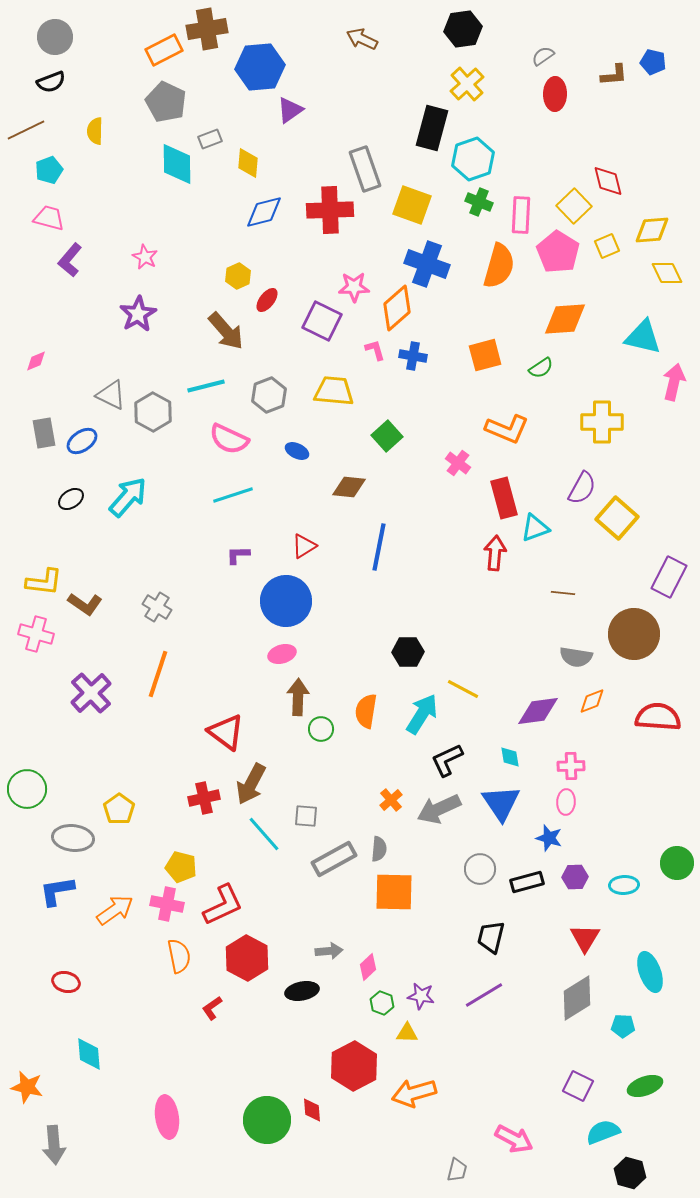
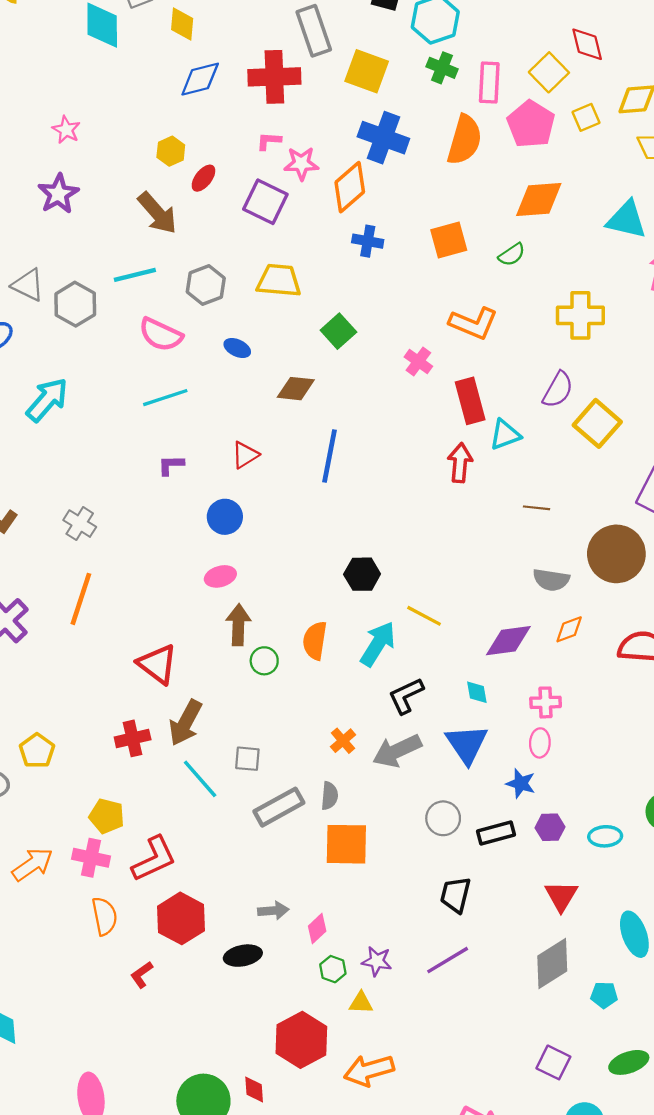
pink L-shape: (375, 350) -> (269, 141), moved, turned -70
blue circle: (286, 601) -> (225, 517), size x0.6

